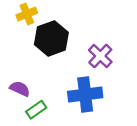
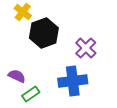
yellow cross: (27, 14) -> (23, 12), turned -30

